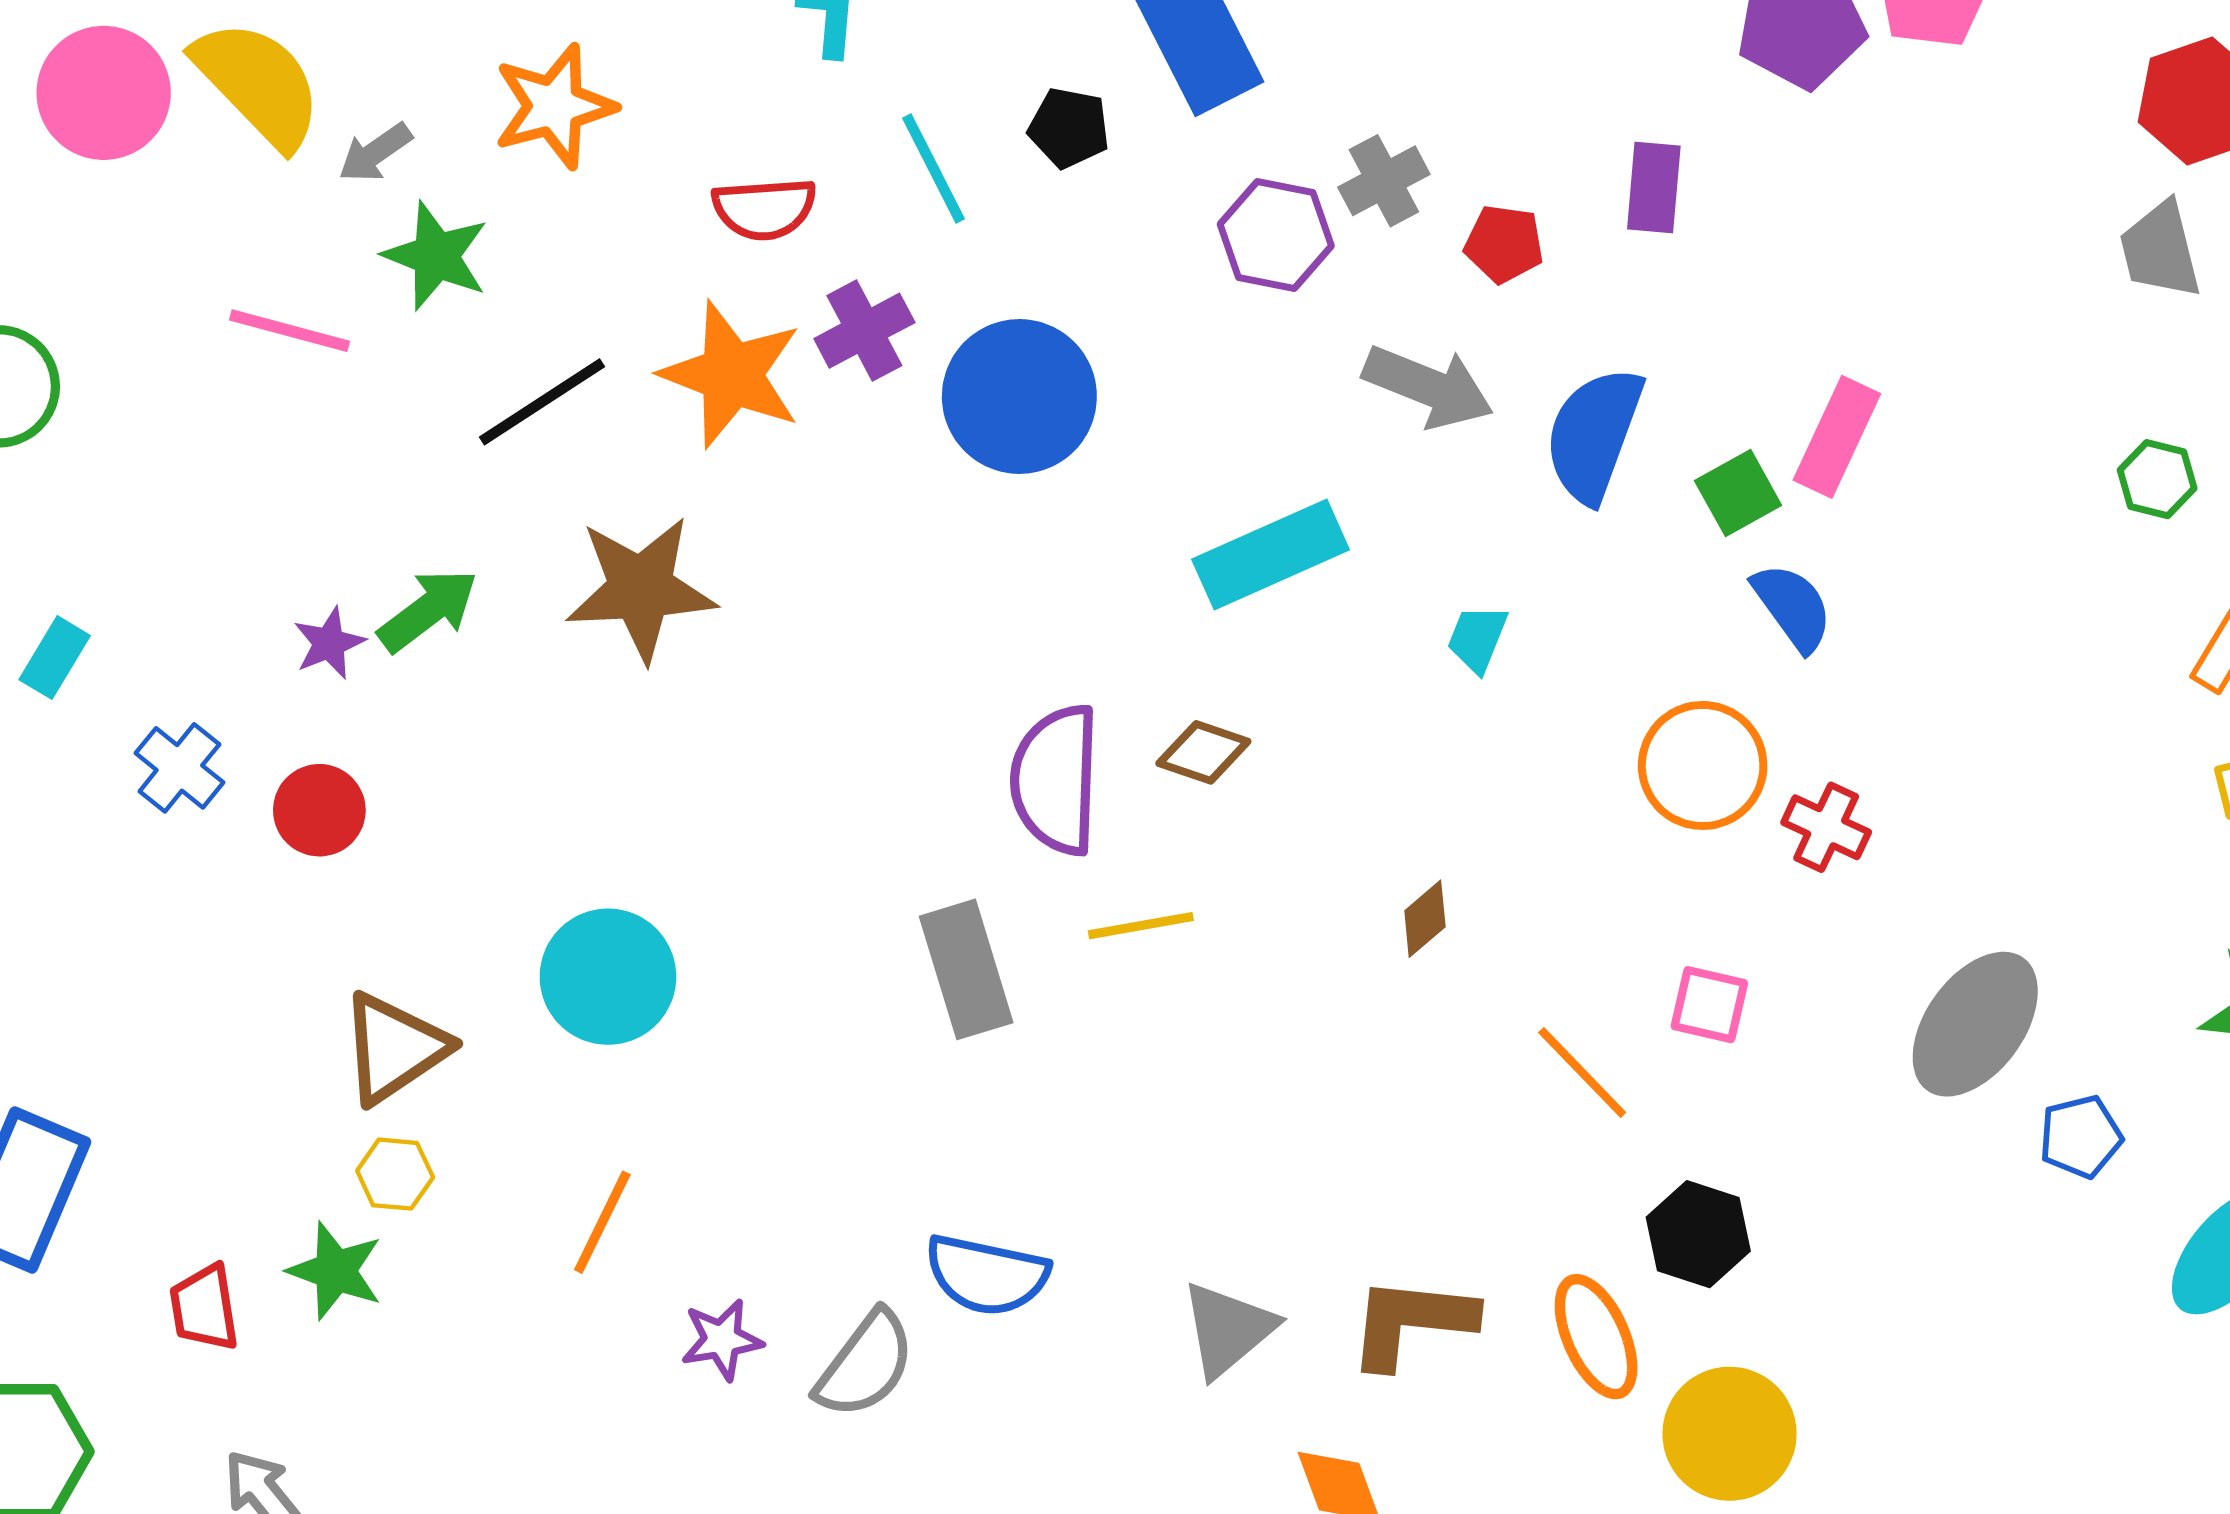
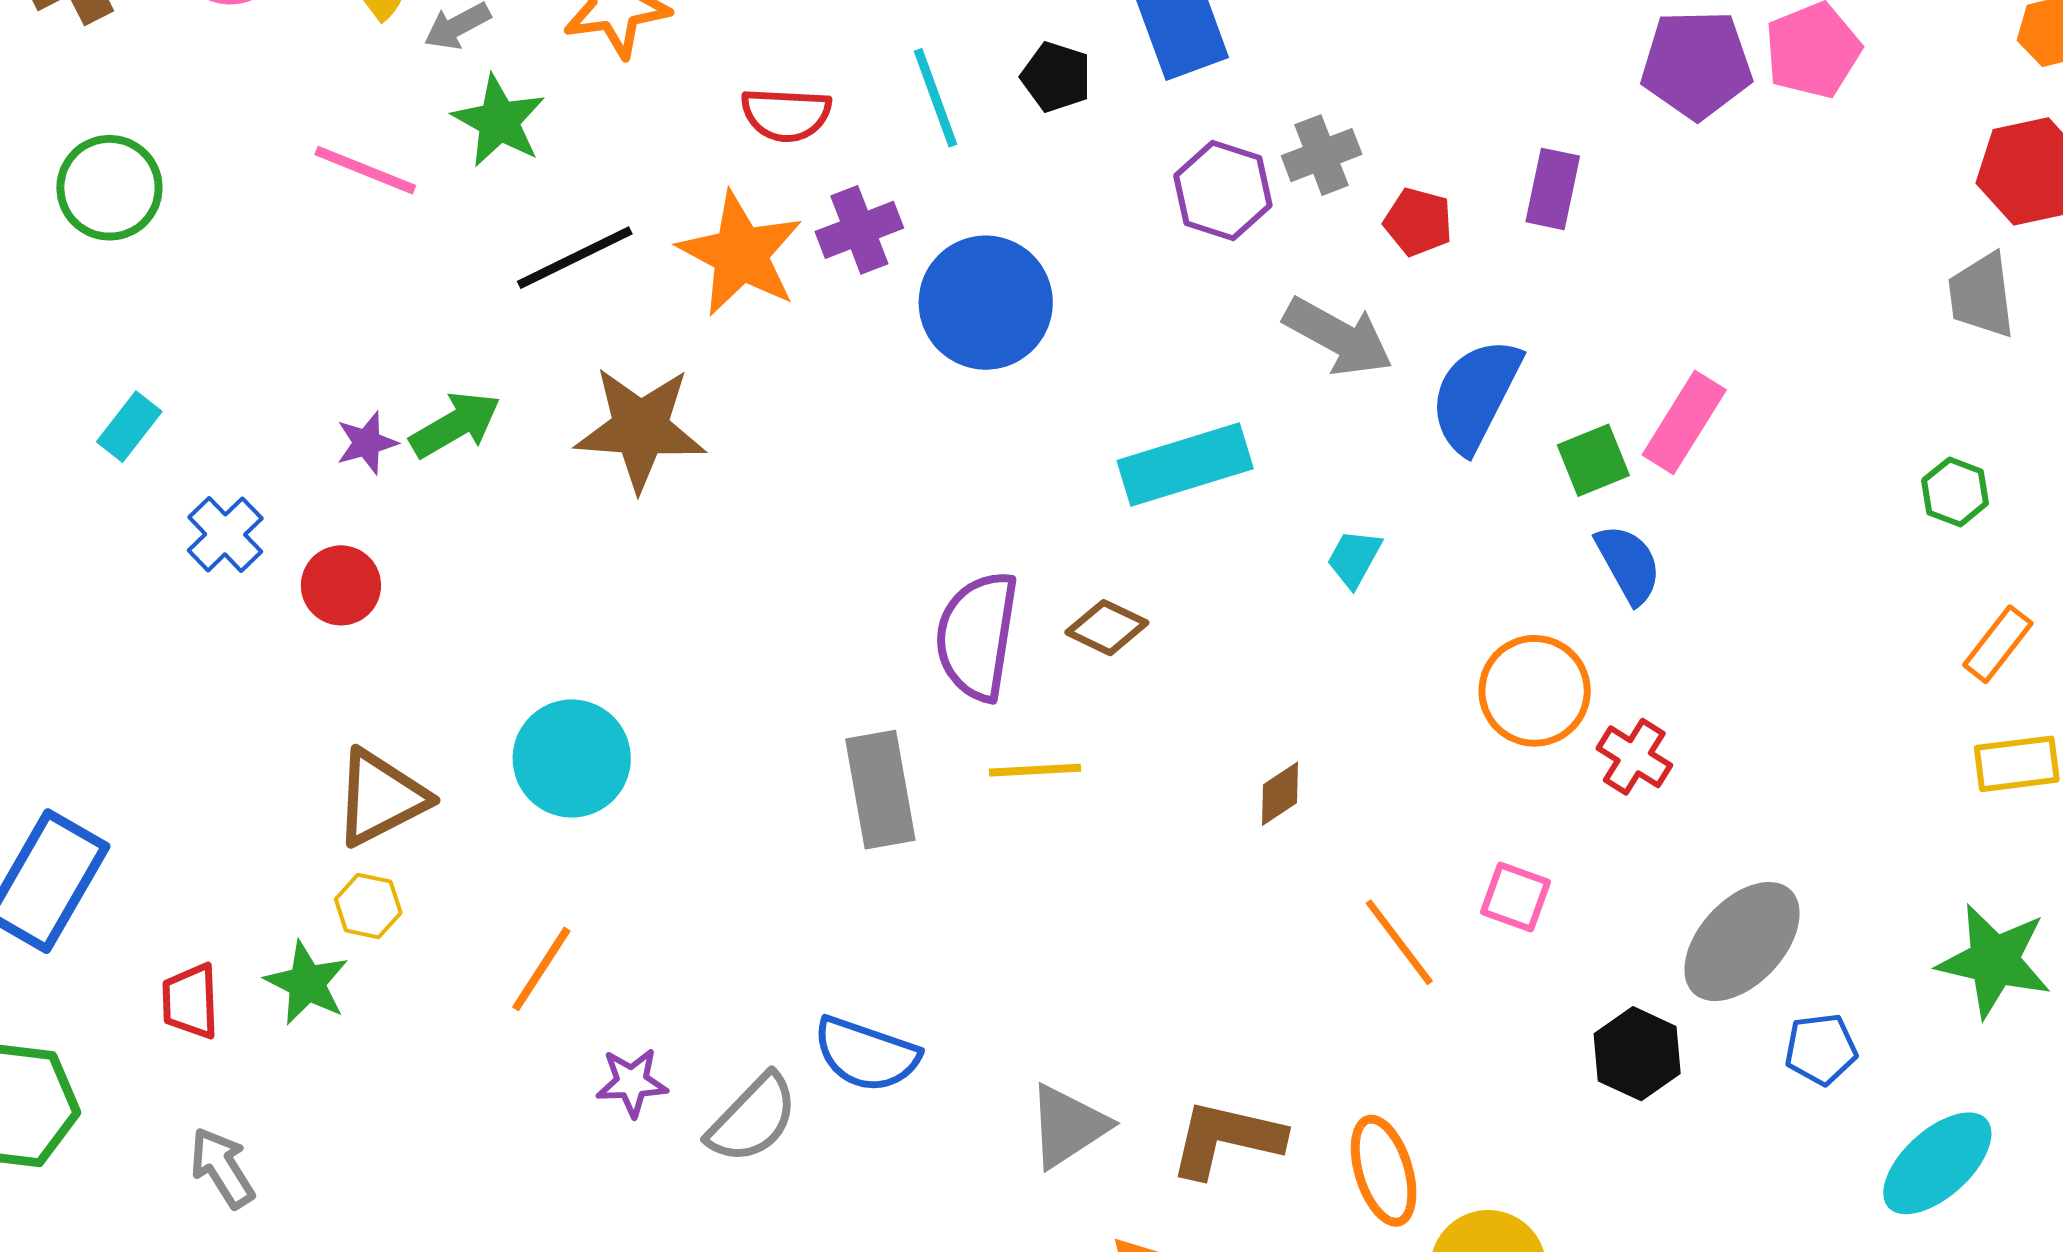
black hexagon: (1698, 1234) -> (1637, 1054), moved

